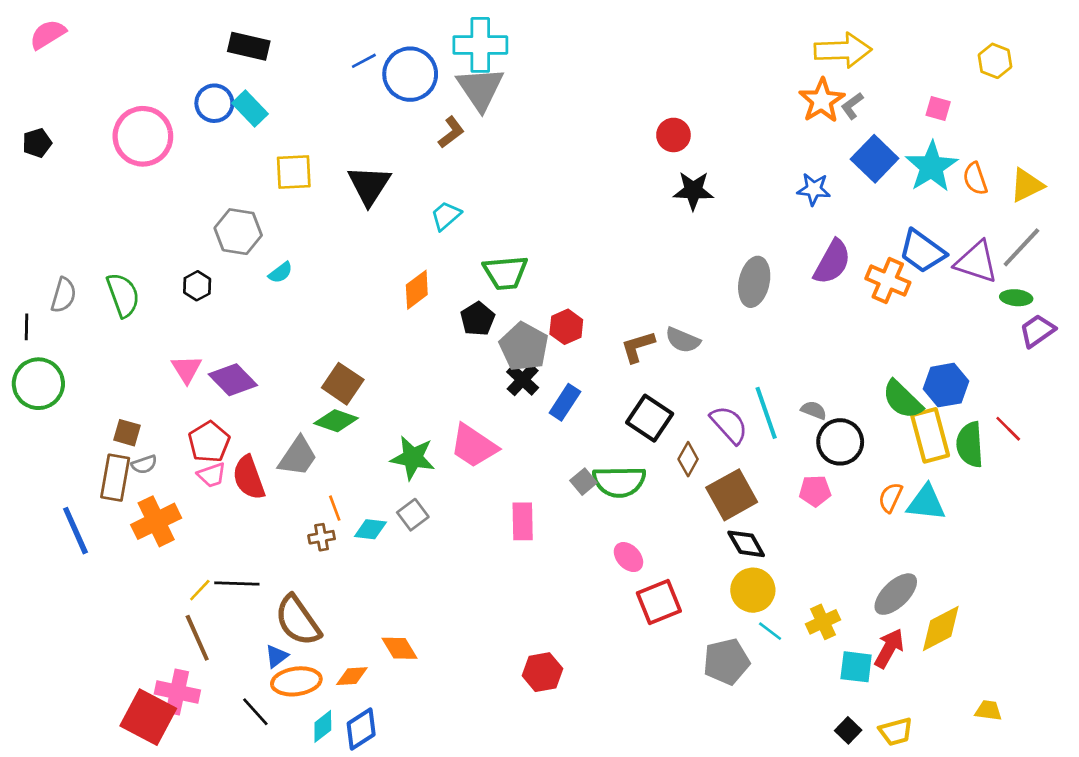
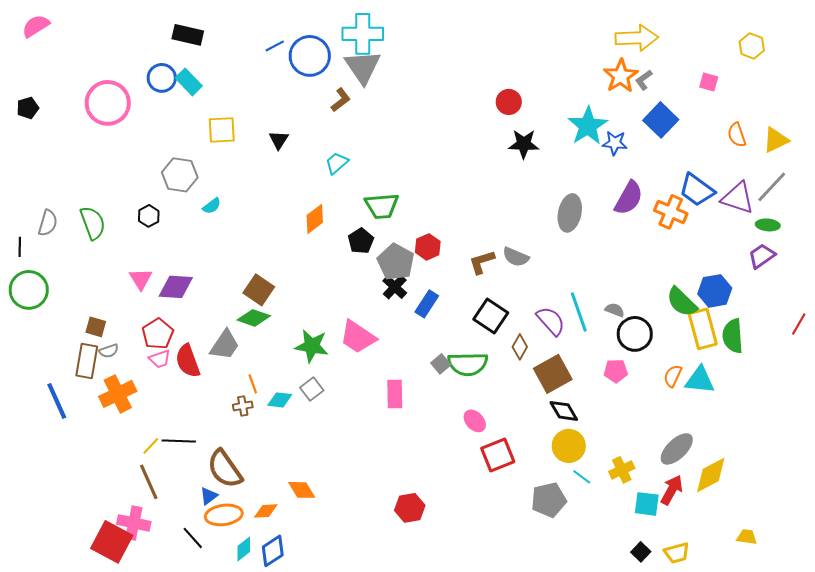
cyan star: (931, 167) -> (588, 126), moved
black triangle: (369, 185) -> (279, 140), size x0.6
purple trapezoid: (1037, 331) -> (762, 256), moved
purple diamond: (233, 380) -> (176, 287), turned -42
red line: (1008, 429) -> (799, 324), moved, turned 75

